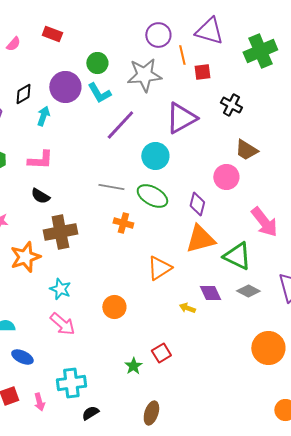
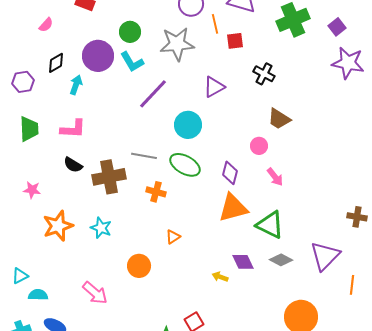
pink semicircle: (13, 44) -> (46, 25), moved
purple triangle: (181, 118) -> (214, 87), size x0.7
pink circle: (226, 177) -> (259, 146), size x0.7
pink arrow: (264, 222) -> (275, 177), moved, size x0.6
brown cross: (60, 232) -> (109, 177), moved
orange triangle: (159, 268) -> (173, 237), moved, size x0.6
cyan star: (60, 289) -> (101, 228), moved
orange circle: (114, 307) -> (139, 266), moved

